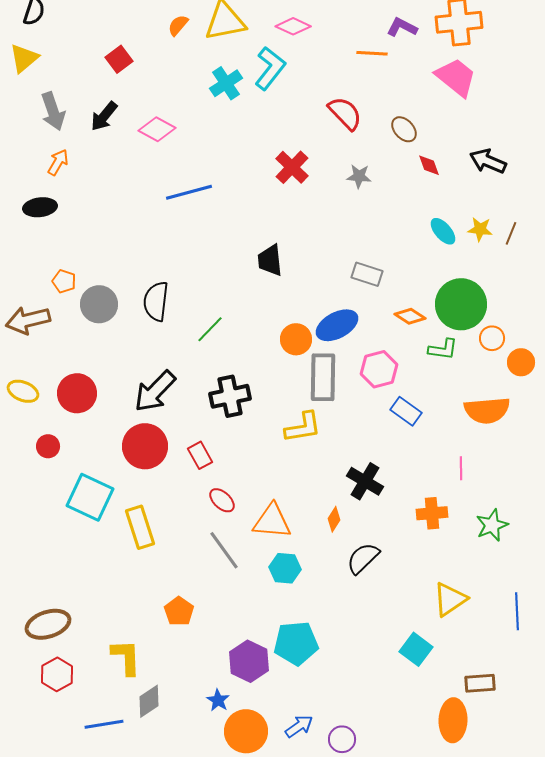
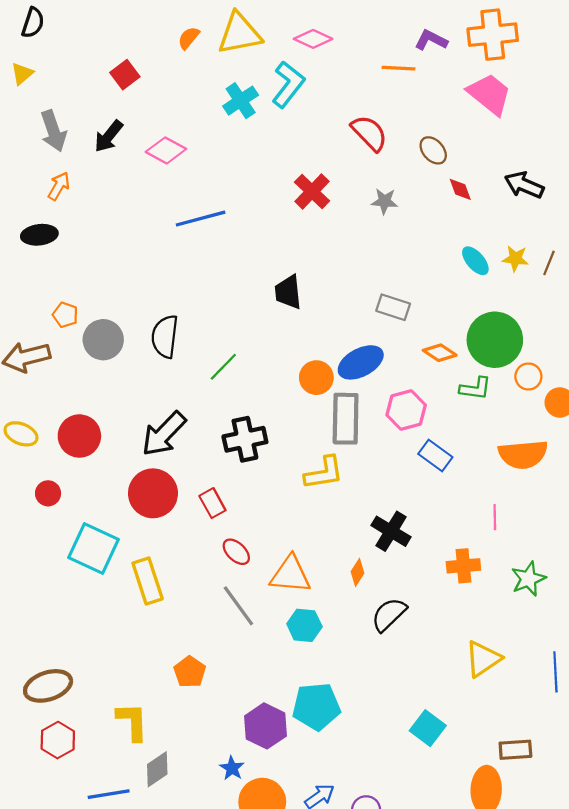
yellow triangle: (24, 58) -> (22, 74), size x0.7
cyan square: (416, 649) -> (428, 728), moved

